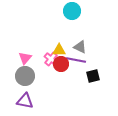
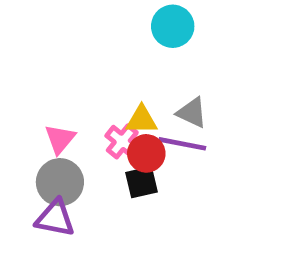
black square: (93, 76) -> (142, 182), moved
purple triangle: (25, 101) -> (55, 218), moved

